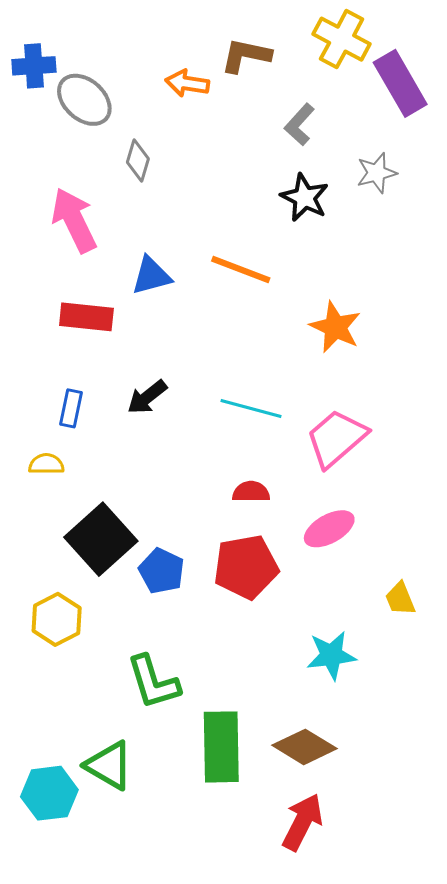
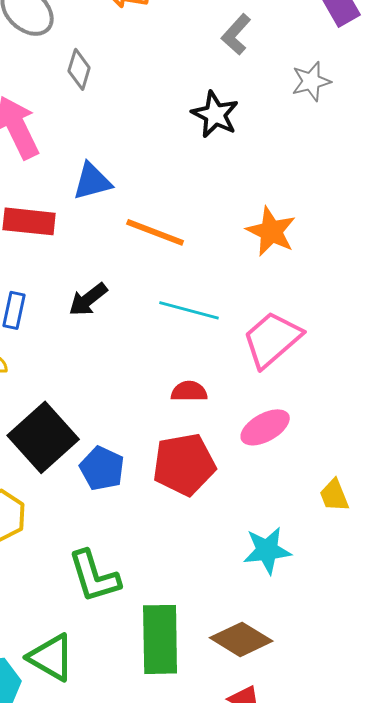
black star: (305, 198) -> (215, 114), moved
orange line: (241, 270) -> (155, 232), moved

